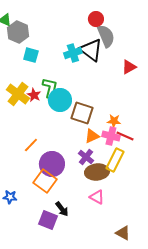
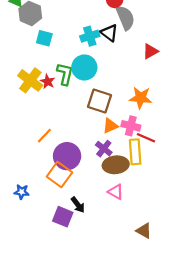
black triangle: (91, 50) -> (109, 33), size x0.7
cyan circle: (60, 100) -> (84, 67), moved
orange star: (114, 121) -> (141, 98), moved, size x1.5
red line: (125, 136) -> (146, 138), moved
yellow rectangle: (115, 160) -> (135, 152), turned -30

